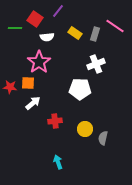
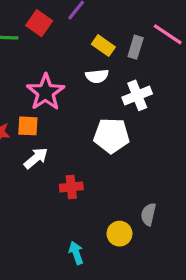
white semicircle: (47, 37) -> (97, 76), moved
yellow circle: (85, 129) -> (120, 234), moved

